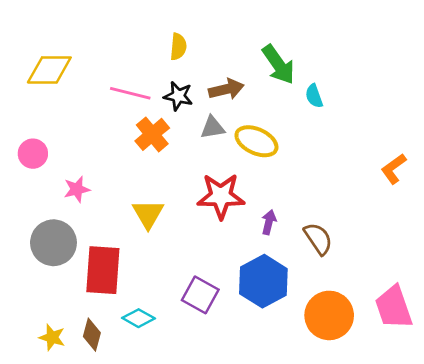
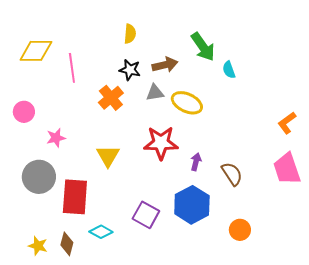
pink line: (130, 93) -> (72, 68), moved, turned 68
pink trapezoid: (394, 307) -> (287, 169), moved
orange circle: (329, 315) -> (240, 230), size x0.6

